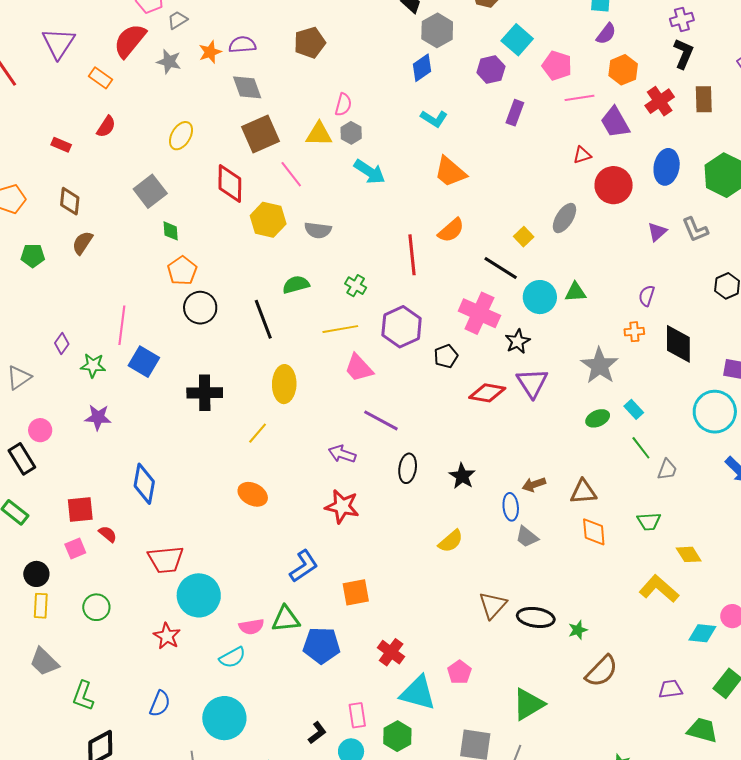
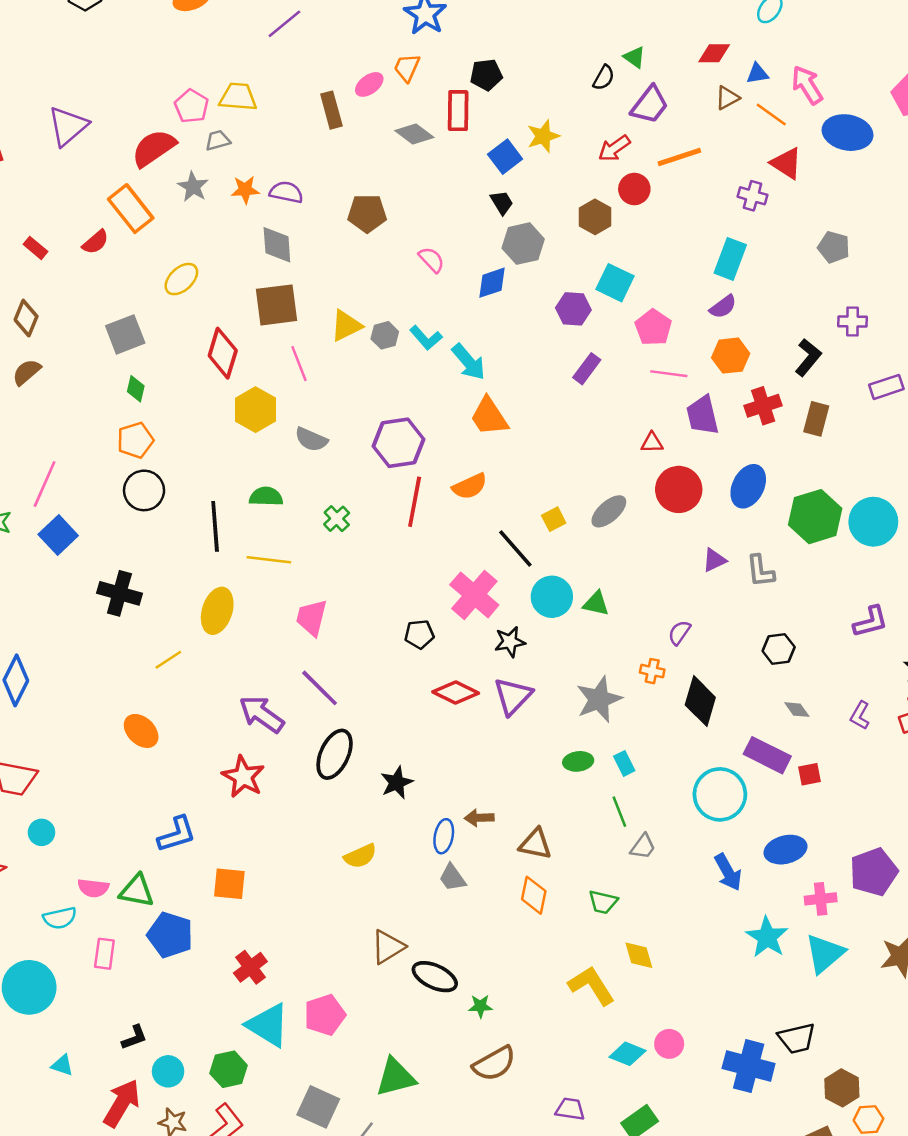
purple cross: (682, 19) -> (852, 322), moved
cyan square: (517, 40) -> (615, 283), turned -32
orange rectangle: (101, 78) -> (131, 209), moved, size x1.6
pink semicircle: (343, 105) -> (432, 260), moved, turned -75
cyan L-shape: (434, 119) -> (426, 338), moved
yellow triangle: (319, 134) -> (346, 326), turned -44
cyan arrow: (370, 172) -> (469, 362), moved
purple hexagon: (402, 327) -> (398, 443), moved
yellow line: (340, 329) -> (269, 560), moved
pink trapezoid: (359, 368) -> (311, 618), turned 40
purple arrow: (342, 454) -> (262, 714), size x1.4
black ellipse: (408, 468) -> (335, 754), size x1.4
cyan circle: (199, 595) -> (41, 832), size x0.5
pink pentagon: (459, 672) -> (325, 1015), size x1.4
pink rectangle: (357, 715) -> (104, 954), moved

